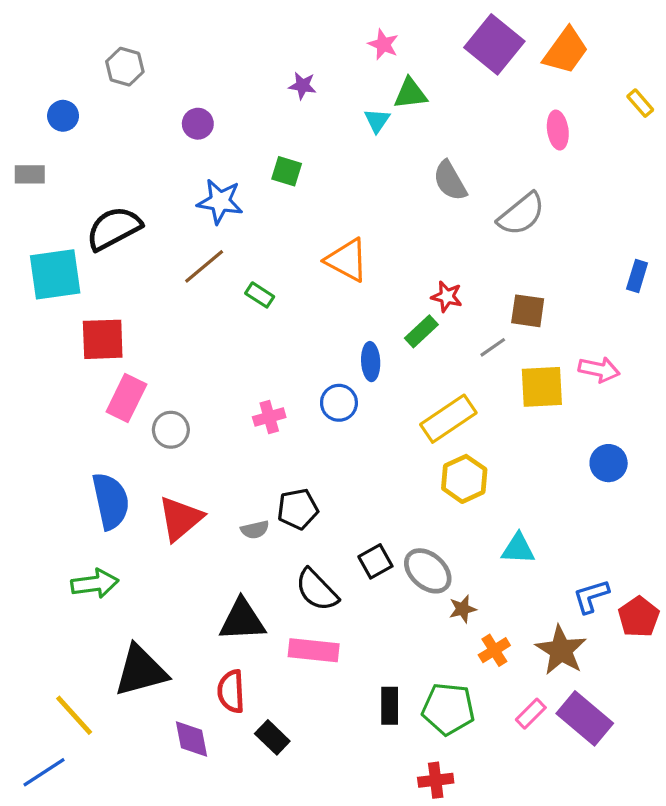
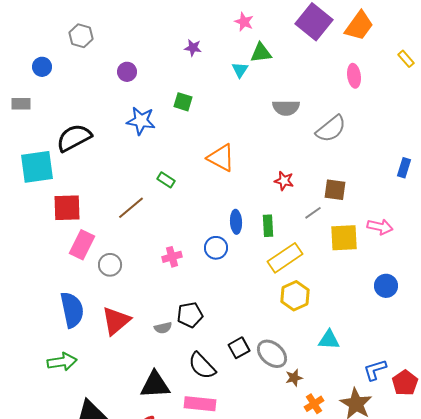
gray semicircle: (450, 181) -> (286, 108), turned -60
brown line: (204, 266) -> (131, 208), moved
green rectangle: (421, 331) -> (268, 226), moved, turned -50

